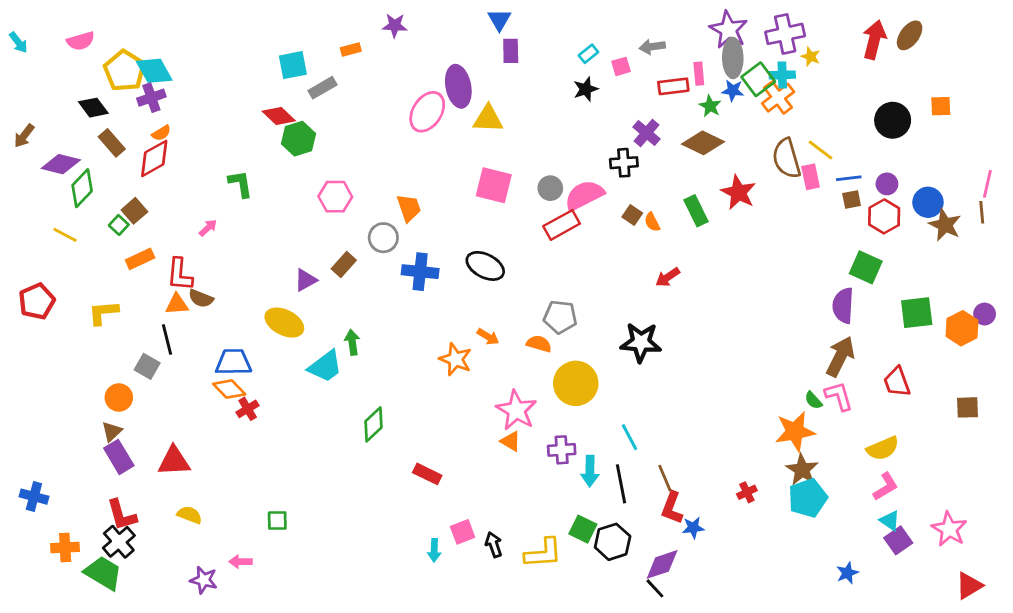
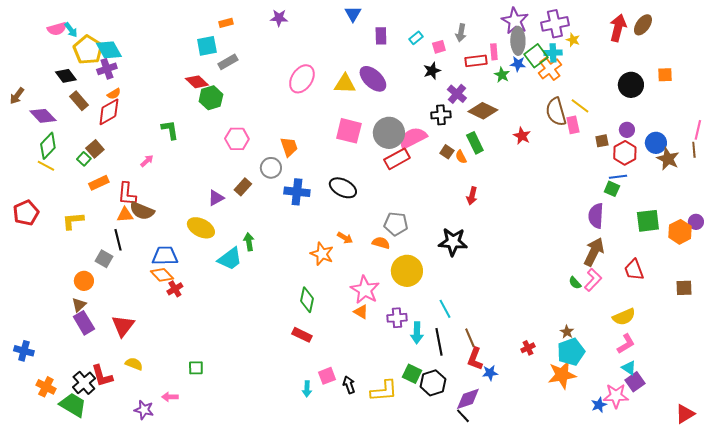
cyan arrow: (18, 42) -> (71, 30), moved
gray arrow: (652, 47) -> (461, 33), turned -72
orange rectangle: (351, 50) -> (226, 23), moved
purple rectangle: (511, 51) -> (381, 36), moved
purple ellipse: (458, 86) -> (373, 79), moved, turned -36
black star: (586, 89) -> (432, 71), moved
brown diamond: (703, 143) -> (483, 111), moved
purple diamond: (61, 164) -> (43, 116), turned 32
blue line: (849, 178) -> (618, 177), moved
green diamond: (82, 188) -> (48, 146), moved
gray circle: (550, 188) -> (389, 133), size x1.8
red star: (738, 192) -> (522, 136), size x0.7
green rectangle: (696, 211) -> (475, 143), moved
green square: (866, 267) -> (612, 189), size x0.7
red arrow: (668, 277) -> (472, 196), turned -42
brown semicircle: (201, 298) -> (142, 211), size x1.4
pink L-shape: (839, 396) -> (593, 280), turned 60
green diamond: (373, 424) -> (307, 300), moved, turned -35
orange star: (795, 431) -> (562, 375), moved
red triangle: (174, 461) -> (123, 326), turned -50
brown star: (802, 470) -> (567, 332), size x0.6
red L-shape: (122, 515) -> (102, 376), moved
pink star: (949, 529) -> (616, 396), moved, turned -30
orange cross: (65, 547) -> (46, 387), turned 30

